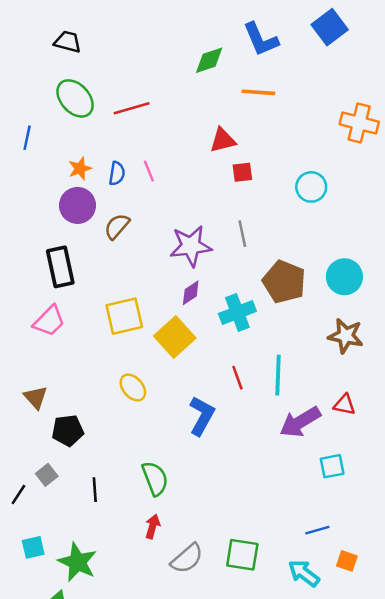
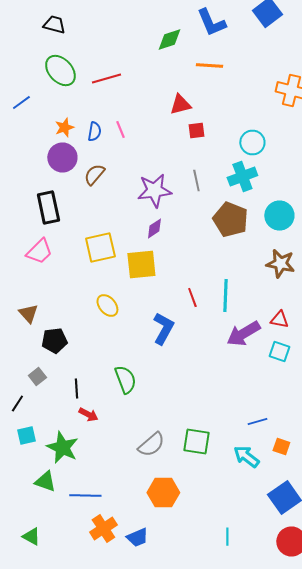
blue line: (27, 138) -> (21, 102), turned 42
cyan cross: (237, 312) -> (242, 176), moved
yellow square: (175, 337) -> (141, 264), turned 36
cyan square: (332, 466) -> (279, 352), moved, turned 30
black line: (18, 494) -> (17, 404), moved
red arrow: (153, 526) -> (88, 414), moved, turned 102

